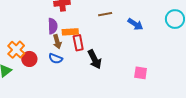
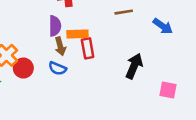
black arrow: (95, 59) -> (134, 66), moved, turned -132

